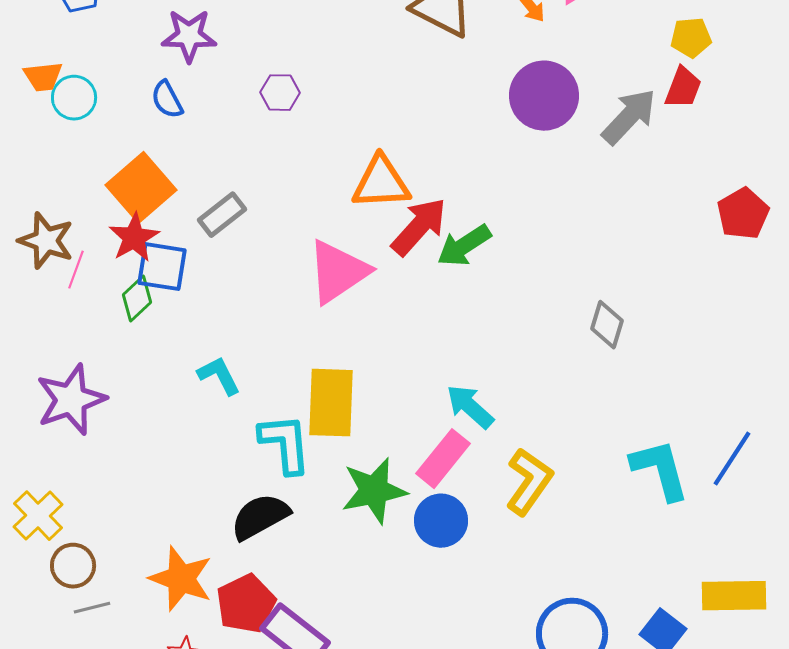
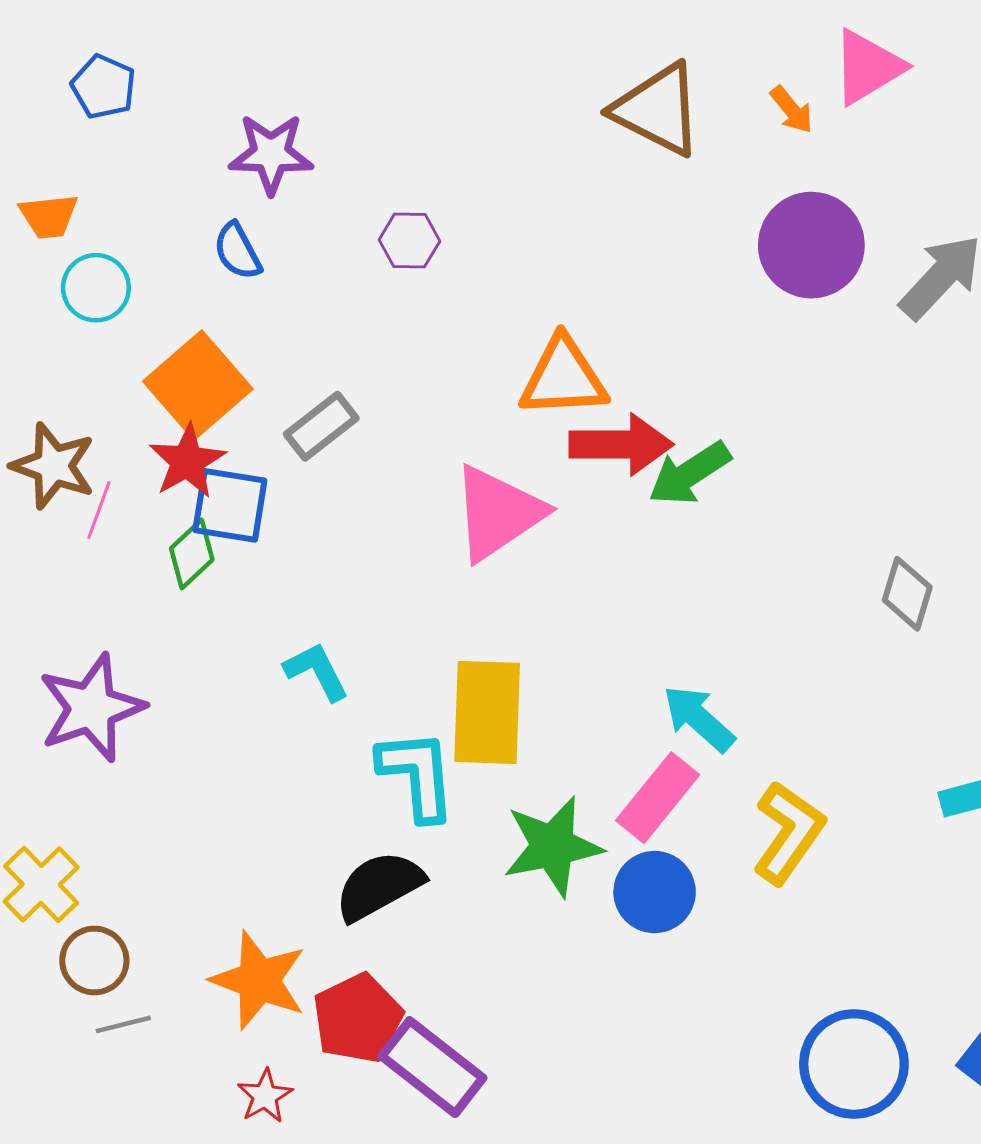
cyan circle: (74, 98) -> (96, 288), moved
red arrow: (419, 227) -> (621, 444), turned 48

